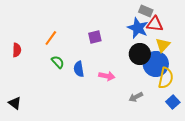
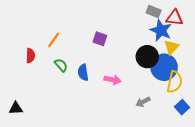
red triangle: (155, 24) -> (175, 18), moved
blue star: (138, 28) -> (161, 30), moved
purple square: (95, 37) -> (100, 39), turned 32
red semicircle: (17, 50) -> (30, 56), moved
black triangle: (15, 103) -> (16, 108), turned -40

